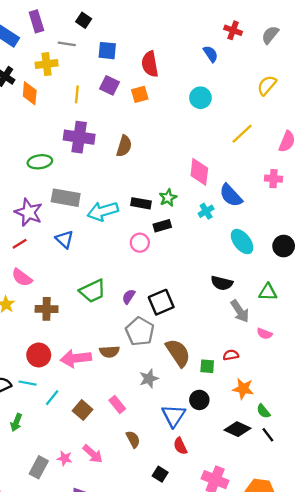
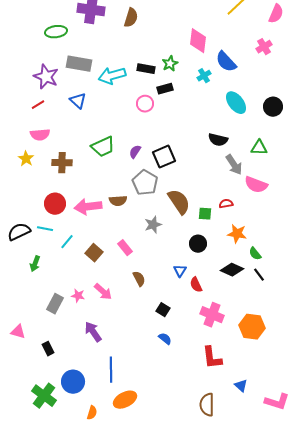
pink cross: (273, 179) -> (264, 47), turned -35
pink semicircle: (22, 277) -> (40, 135), turned -42
pink semicircle: (265, 334) -> (256, 185), size x1.6
blue triangle: (174, 416) -> (180, 271), moved, size x0.6
red semicircle: (180, 446) -> (196, 285), moved

